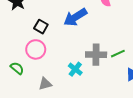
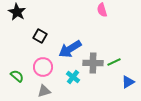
blue arrow: (75, 17) -> (70, 49), moved
pink circle: (36, 49) -> (43, 67), moved

